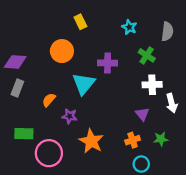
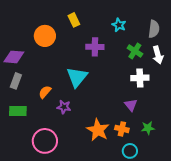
orange circle: (62, 51) -> (45, 36), moved
purple cross: (108, 63) -> (95, 47), moved
white arrow: (172, 103) -> (158, 55), moved
green rectangle: (24, 134) -> (18, 111), moved
orange cross: (133, 140) -> (122, 129), turned 32
orange star: (91, 141) -> (98, 130), moved

